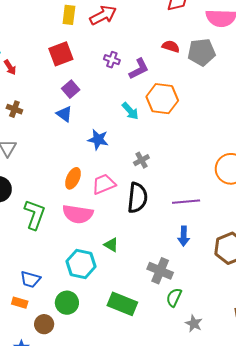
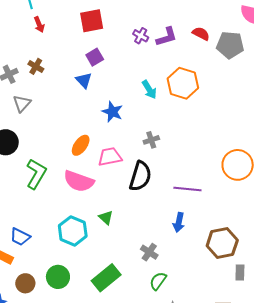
purple L-shape: (139, 69) -> (167, 37), moved
gray cross: (160, 271) -> (149, 252), size x0.7
green circle: (67, 303) -> (58, 277), moved
green rectangle: (122, 304) -> (106, 278), turned -72

